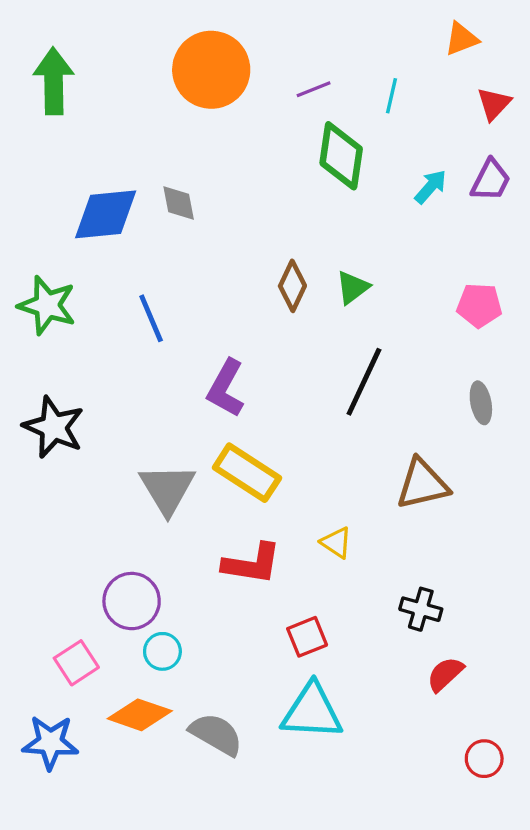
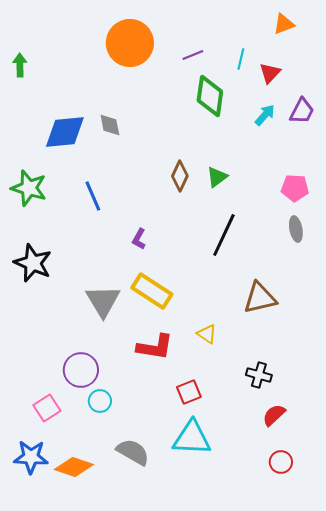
green arrow: (54, 81) -> (20, 65), moved, size x0.6
red triangle: (494, 104) -> (270, 73), moved
purple L-shape: (226, 388) -> (139, 239), size x0.6
gray ellipse: (481, 403) -> (296, 229), moved
orange diamond: (140, 715) -> (74, 467), moved
red circle: (484, 759) -> (281, 462), moved

